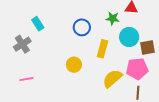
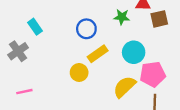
cyan circle: (129, 37) -> (134, 52), moved
brown square: (147, 47) -> (159, 19), moved
yellow rectangle: (102, 49) -> (98, 54), moved, turned 42

